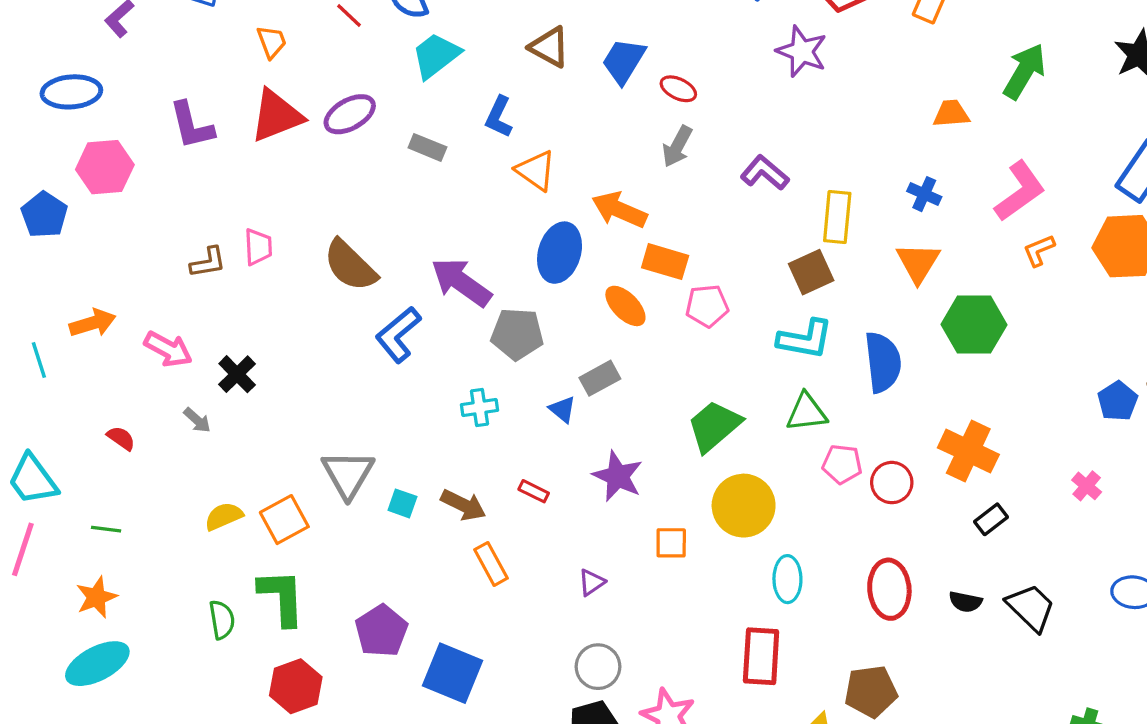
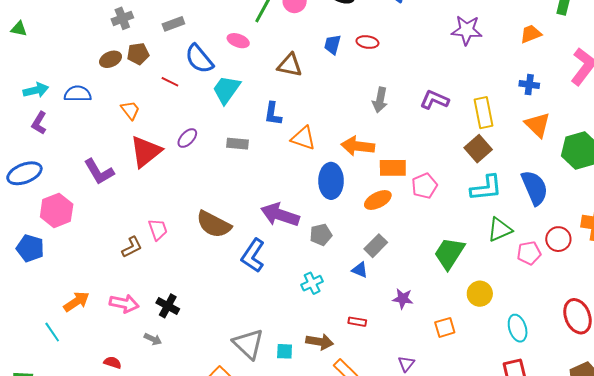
purple star: (802, 51) -> (467, 30), moved
blue trapezoid: (624, 61) -> (332, 45), moved, size x0.7
red ellipse: (678, 89) -> (367, 42), moved
purple ellipse: (350, 114) -> (187, 138), size x0.7
orange ellipse: (625, 306) -> (378, 200), turned -56
gray pentagon: (517, 334) -> (321, 235), size x0.7
purple star: (618, 476) -> (403, 299), size x0.7
red circle: (892, 483) -> (558, 239), moved
yellow circle: (744, 506) -> (480, 294), size x0.7

